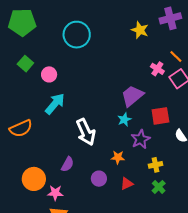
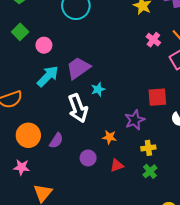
pink cross: (157, 69) -> (153, 40), moved
purple trapezoid: (132, 96) -> (78, 68), moved
cyan star: (124, 120) -> (98, 89), moved
orange circle: (34, 179) -> (28, 135), moved
pink star: (55, 193) -> (22, 167), moved

